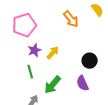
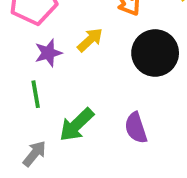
yellow arrow: (53, 53) -> (90, 40), moved
black circle: (90, 61) -> (155, 53), moved, size x1.5

